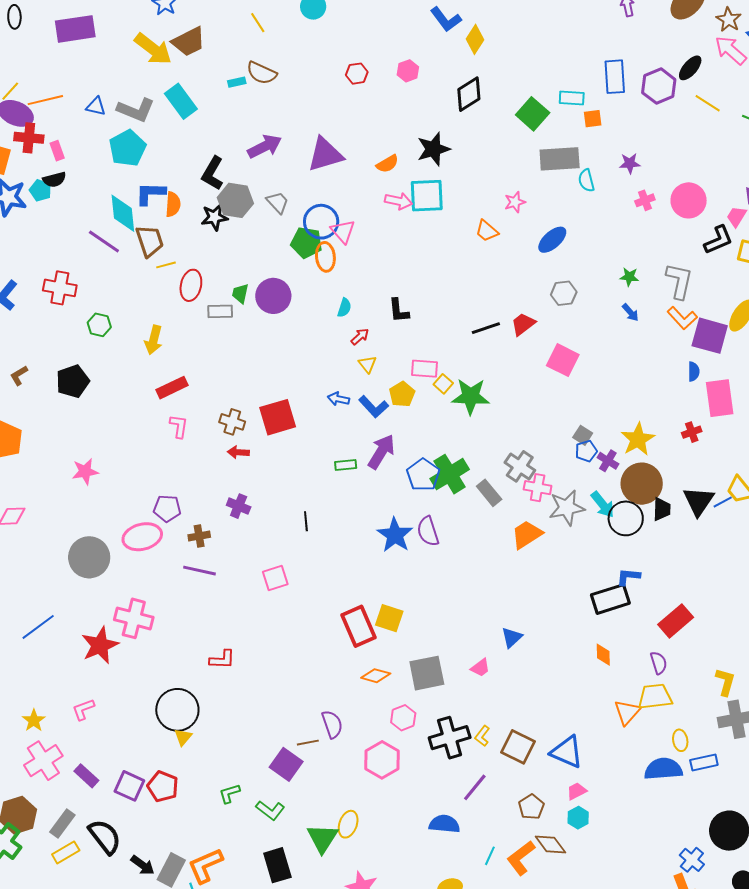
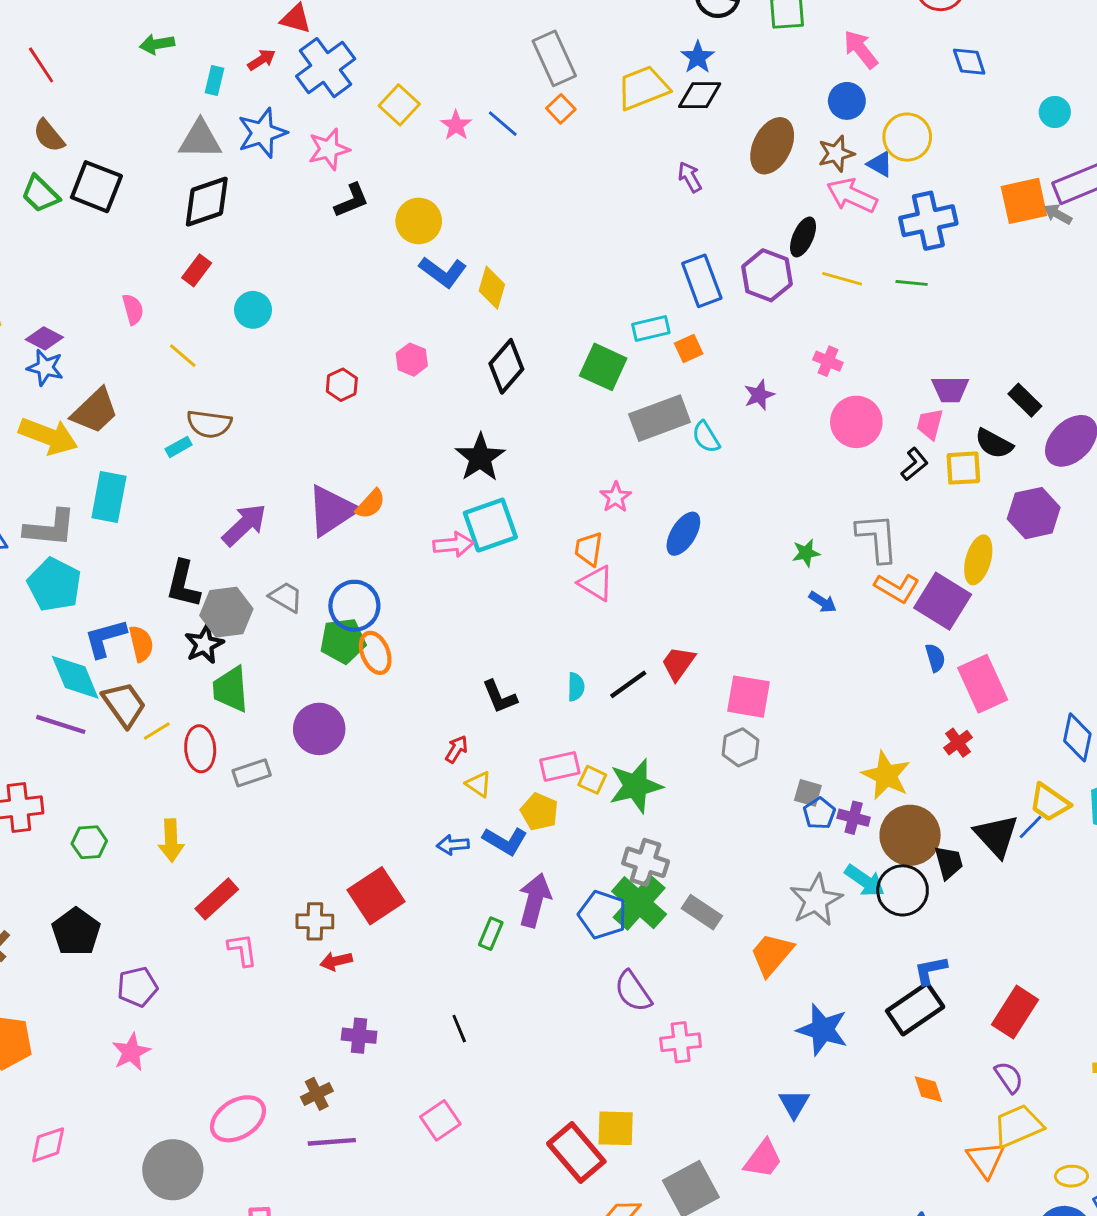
brown star: (729, 20) -> (836, 154), turned -30
cyan rectangle: (181, 101) -> (109, 497), turned 64
orange semicircle: (387, 164) -> (371, 504), moved
pink cross: (645, 200) -> (828, 361), moved, turned -30
pink triangle: (343, 231) -> (596, 583), moved
orange trapezoid: (487, 231) -> (589, 549), turned 75
black L-shape: (718, 240) -> (915, 464), size x0.7
green trapezoid: (240, 293) -> (231, 689), moved, size x1.6
gray hexagon: (564, 293) -> (740, 747), moved
cyan semicircle: (344, 308) -> (576, 687), moved
purple square: (710, 336) -> (943, 601), turned 33
green rectangle: (346, 465) -> (491, 934), turned -45
gray cross: (520, 466) -> (646, 862), moved
pink cross: (538, 488) -> (681, 1042), moved
purple pentagon: (167, 508) -> (137, 987), moved
blue star: (395, 535) -> (823, 1030), moved
pink trapezoid: (480, 668) -> (763, 1159), size x1.4
yellow ellipse: (680, 740) -> (1071, 1176), turned -65

